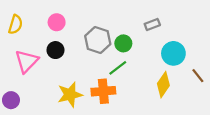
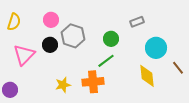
gray hexagon: (98, 40) -> (73, 36), moved
yellow diamond: (163, 85) -> (147, 76), turned -40
yellow star: (70, 95) -> (63, 85), size x0.7

